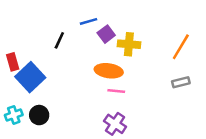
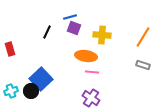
purple square: (106, 34) -> (74, 28), moved, turned -32
blue square: (30, 77) -> (41, 79), moved
gray rectangle: (181, 82) -> (143, 65), turned 32

